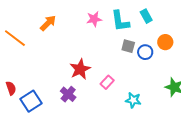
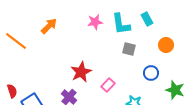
blue circle: (145, 52) -> (151, 73), moved

